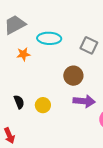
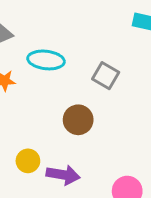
purple arrow: (84, 101) -> (63, 175), moved

